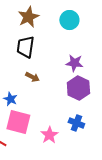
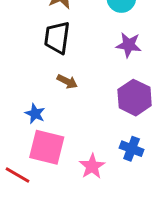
purple star: (74, 63) -> (129, 45), moved

